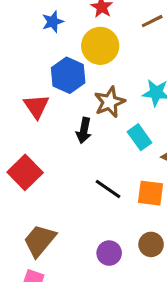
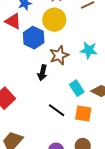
red triangle: (36, 106) -> (13, 21), moved, turned -30
cyan rectangle: (140, 137) -> (77, 88), moved

